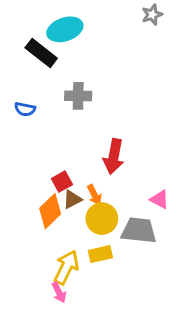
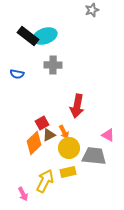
gray star: (152, 15) -> (92, 10), moved
cyan ellipse: (65, 29) -> (45, 36), moved
pink arrow: (59, 292) -> (23, 194), moved

